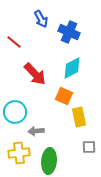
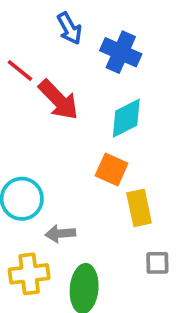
red arrow: (35, 74) -> (58, 100), moved

